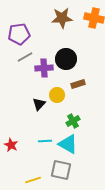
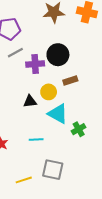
black triangle: (39, 104) -> (30, 101), turned 40
green cross: (73, 121) -> (79, 129), moved
cyan triangle: (68, 144) -> (58, 114), moved

